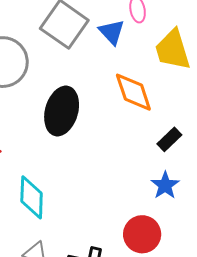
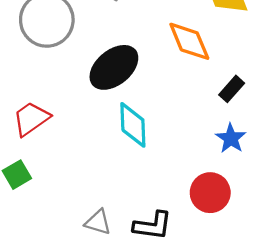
black ellipse: (62, 111) -> (114, 67), turned 39
cyan diamond: (32, 197) -> (133, 125), moved

